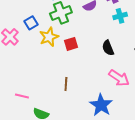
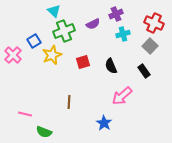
red square: (71, 44) -> (83, 62), moved
pink arrow: (119, 78) -> (122, 96), turned 105
blue star: (101, 105) -> (104, 123), size x0.7

